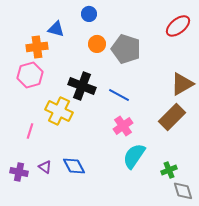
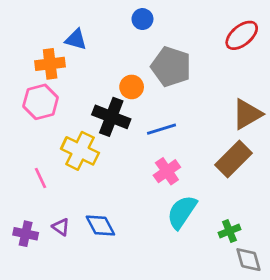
blue circle: (89, 14) -> (142, 19), moved
orange circle: (97, 44) -> (132, 87), moved
blue line: (119, 95) -> (161, 129), turned -45
pink line: (30, 131) -> (41, 178), turned -42

